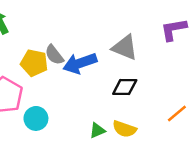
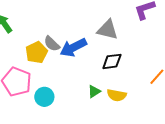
yellow pentagon: (34, 63) -> (37, 52), turned -30
green triangle: (97, 130) -> (94, 92), moved

